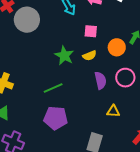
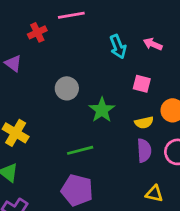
gray circle: (27, 20) -> (67, 88), moved, size x0.7
yellow semicircle: (90, 56) -> (144, 122), moved

